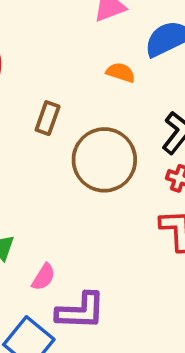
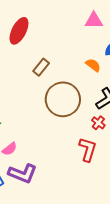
orange semicircle: (121, 72) -> (93, 65), moved

